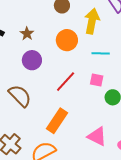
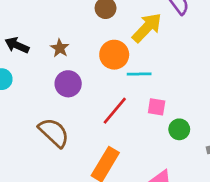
yellow arrow: (92, 21) -> (147, 28), turned 35
cyan line: (101, 53) -> (139, 74), moved

